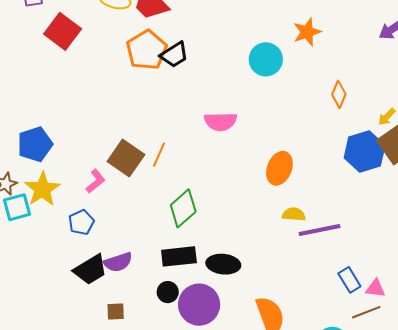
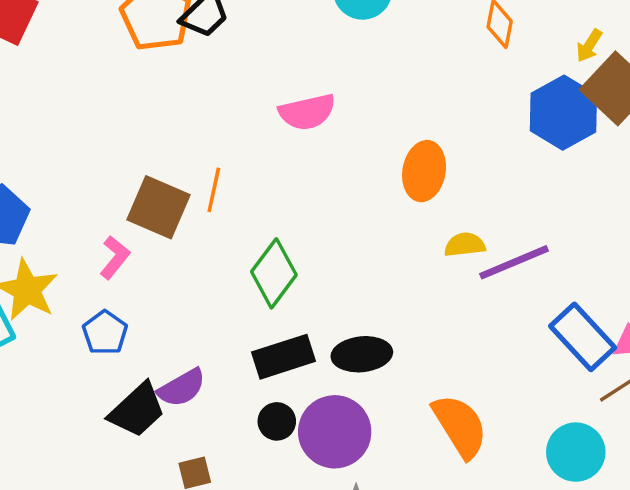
blue rectangle: (349, 280) -> (583, 337), size x1.5

